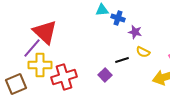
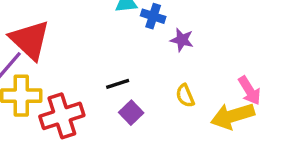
yellow semicircle: (143, 52) -> (185, 96), moved, turned 40
black line: (122, 60) -> (118, 84), moved

